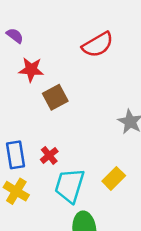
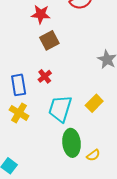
red star: (31, 70) -> (41, 14), moved
red cross: (49, 155) -> (45, 76), moved

